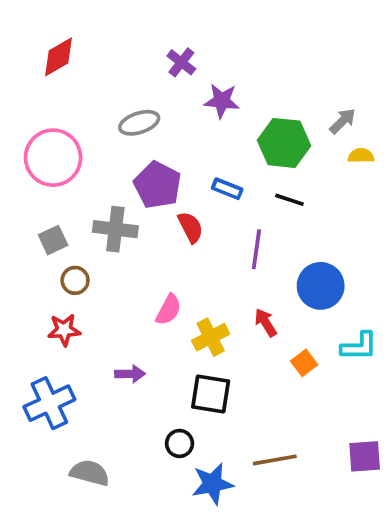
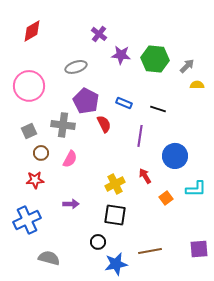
green hexagon: (284, 143) -> (155, 59), moved
pink semicircle: (169, 310) -> (70, 159), moved

